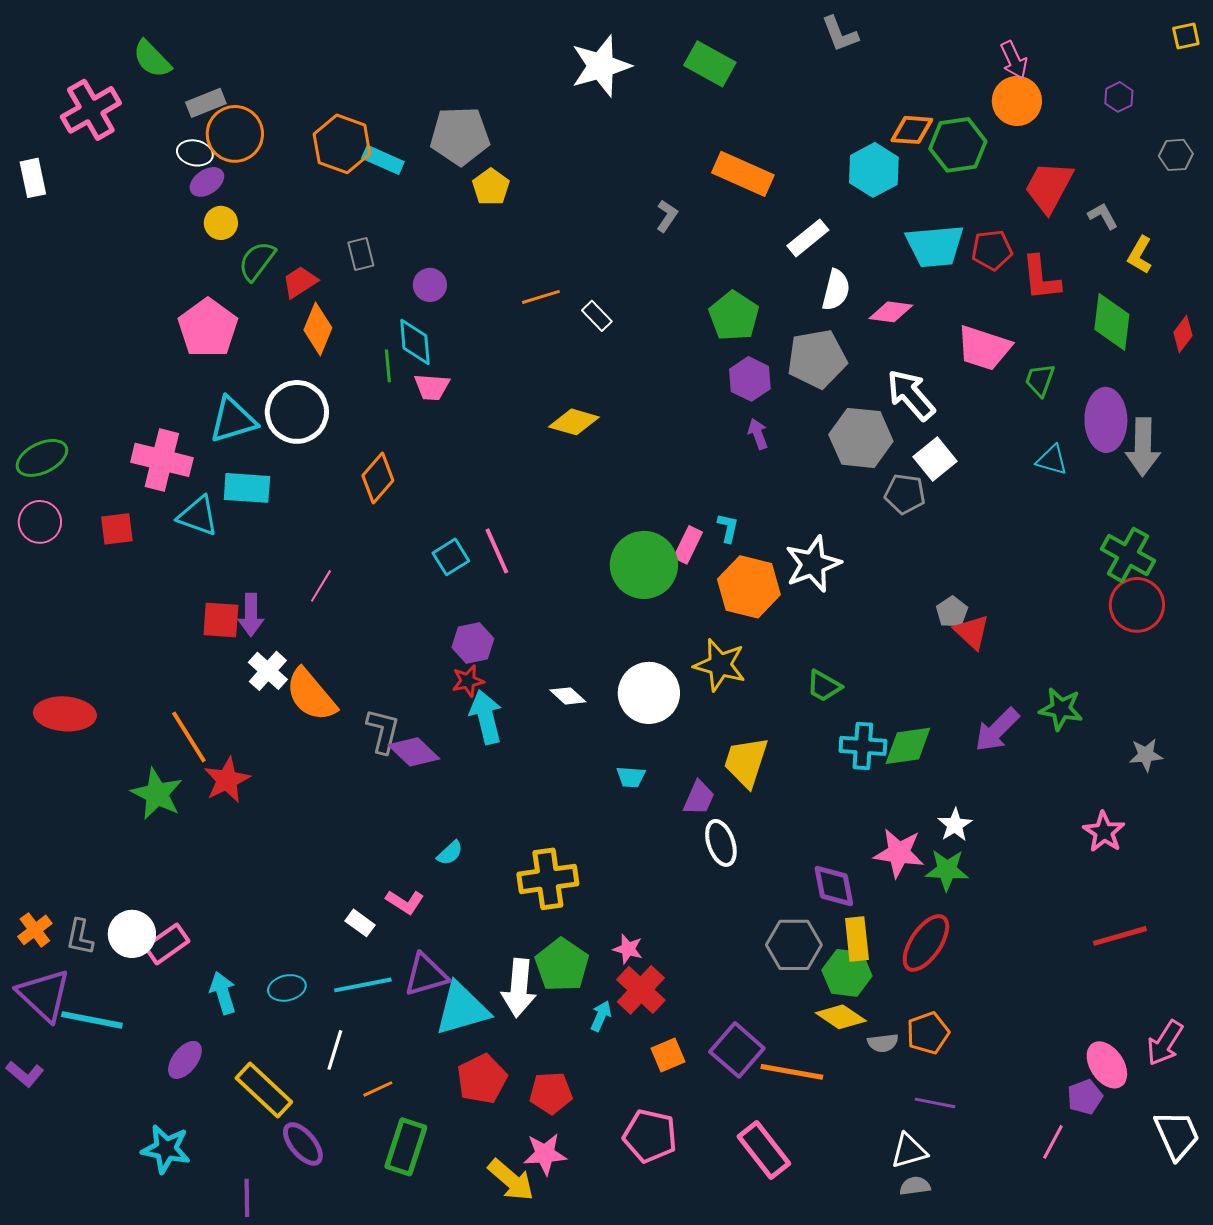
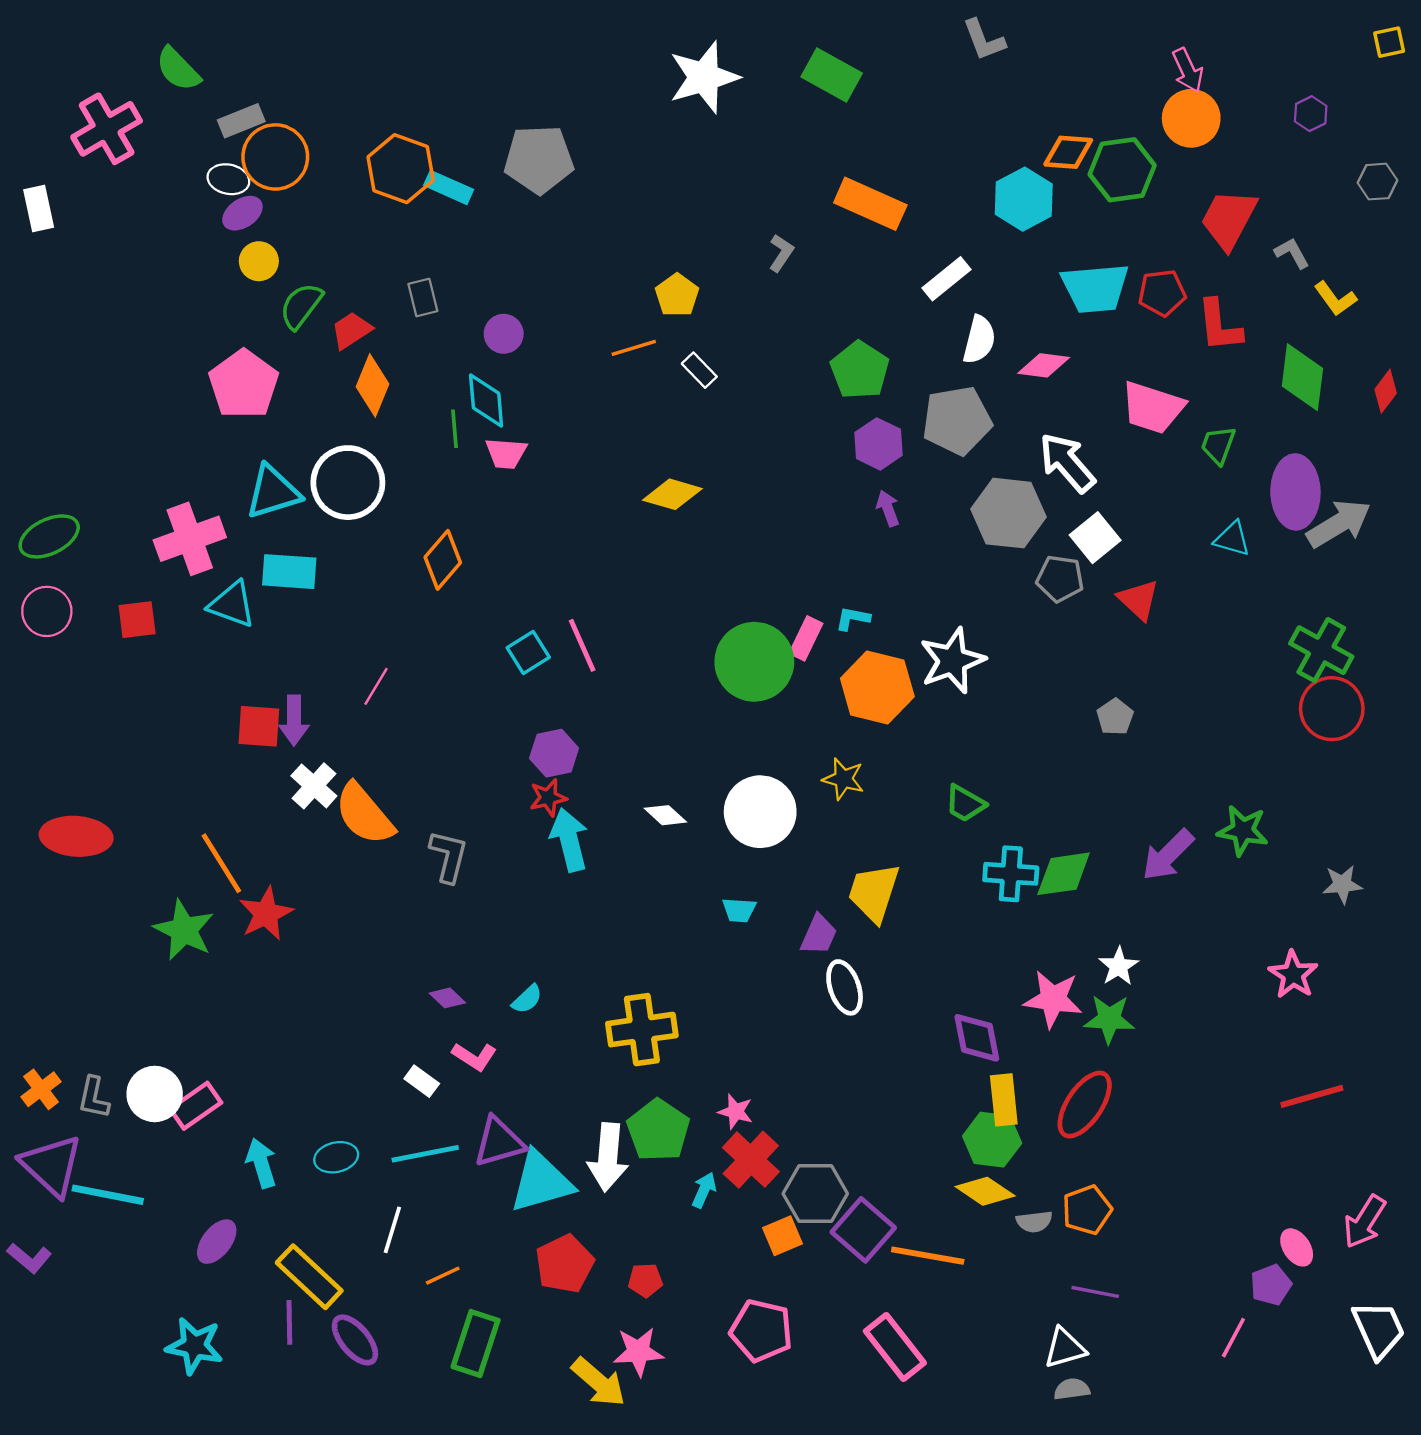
yellow pentagon: (491, 187) -> (677, 295), moved
yellow L-shape: (1140, 255) -> (1335, 299), turned -66
gray arrow: (1143, 447) -> (1339, 524), turned -122
pink cross: (162, 460) -> (190, 539), turned -34
cyan L-shape: (728, 528) -> (853, 618), turned -92
red triangle: (972, 632) -> (1139, 600), moved
yellow star: (720, 665) -> (843, 779), size x0.7
purple diamond: (414, 752) -> (447, 998), moved, size x0.6
gray hexagon: (794, 945) -> (815, 1194), moved
pink ellipse: (1107, 1065) -> (1297, 1247), size x0.7
red pentagon: (551, 1093) -> (645, 1280), size x0.7
purple line: (247, 1198) -> (289, 1322), moved

